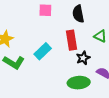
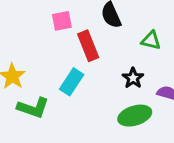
red rectangle: (71, 40) -> (88, 46), moved

